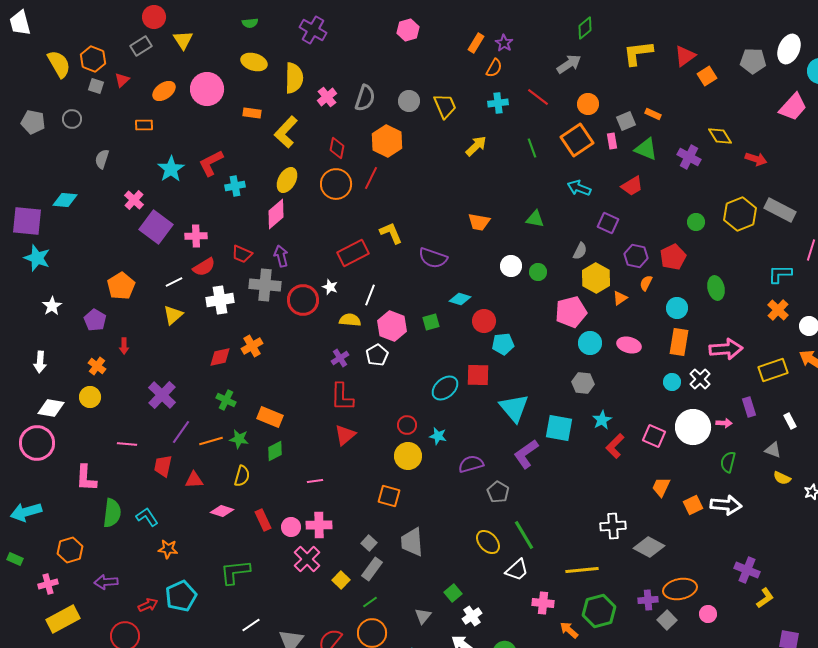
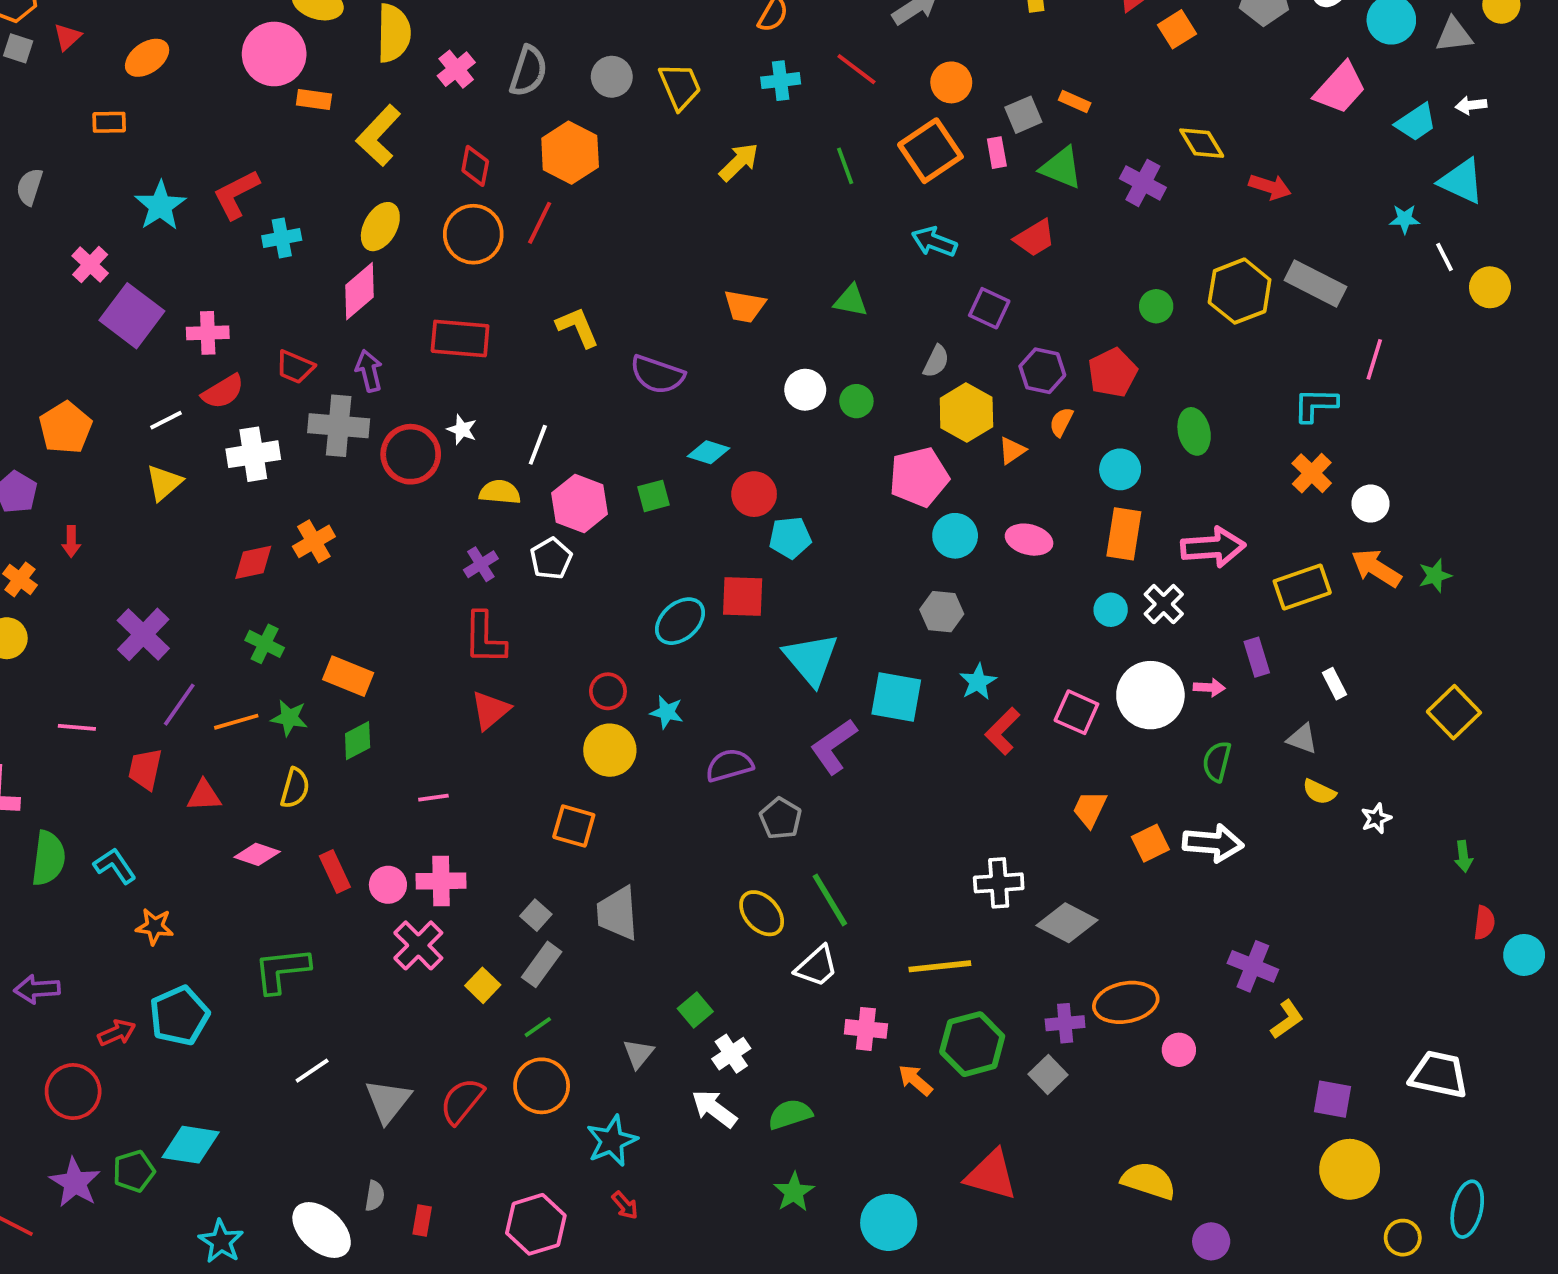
pink circle: (207, 89) -> (274, 54), moved
red rectangle: (353, 253) -> (460, 339), moved, turned 32
gray square: (667, 620) -> (1048, 1074), moved

